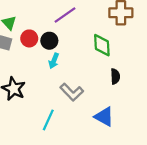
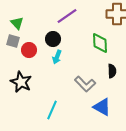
red circle: (29, 38) -> (29, 50), moved
gray L-shape: (72, 92) -> (85, 84), moved

